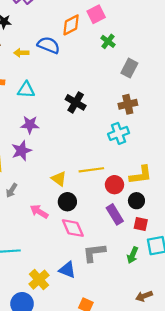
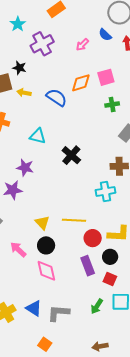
green cross: (108, 41) -> (112, 105), turned 32
yellow arrow: (21, 53) -> (24, 93), moved
cyan triangle: (26, 90) -> (38, 136), moved
gray L-shape: (94, 253) -> (58, 313), moved

